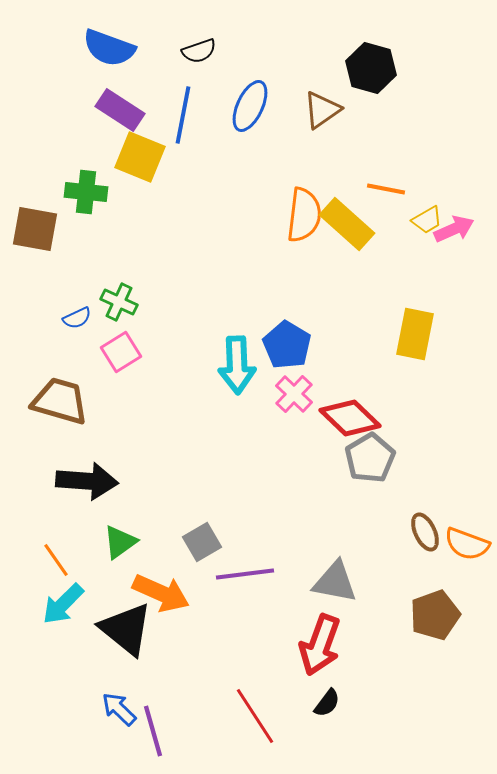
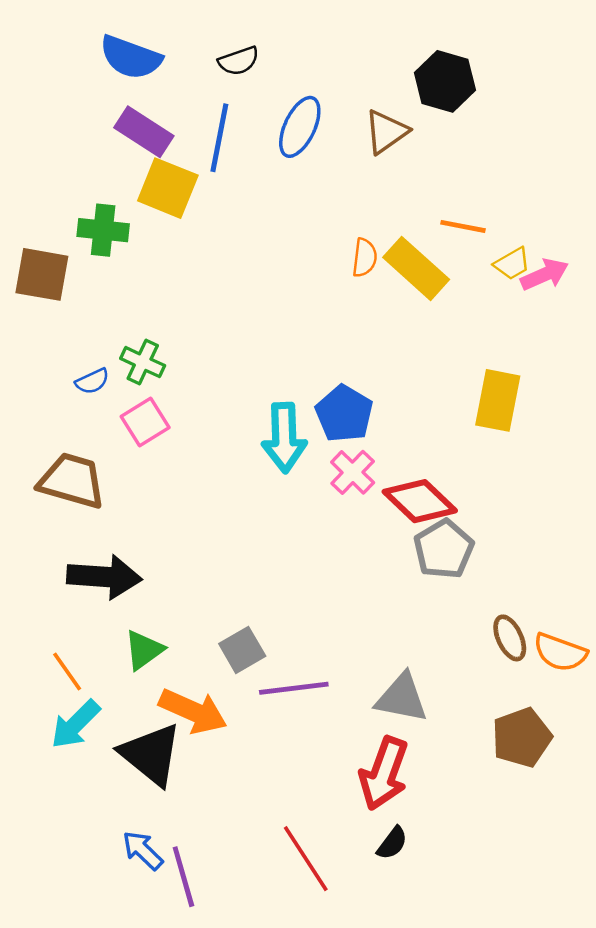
orange semicircle: (304, 215) -> (365, 258), size x0.6

